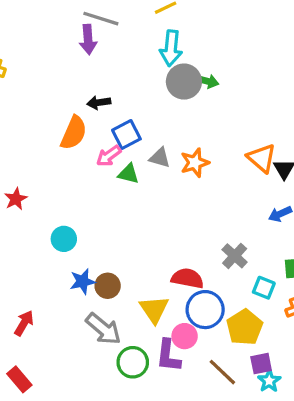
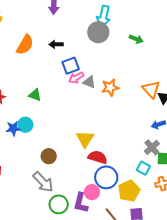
green arrow: (207, 81) -> (136, 39), moved
gray circle: (184, 82) -> (98, 32), moved
orange semicircle: (74, 133) -> (25, 45), moved
pink arrow: (109, 156) -> (76, 78), moved
green triangle: (128, 174) -> (35, 95), moved
gray cross: (235, 256) -> (152, 147), moved
blue star: (83, 281) -> (13, 128), moved
yellow triangle: (154, 309) -> (85, 139), moved

